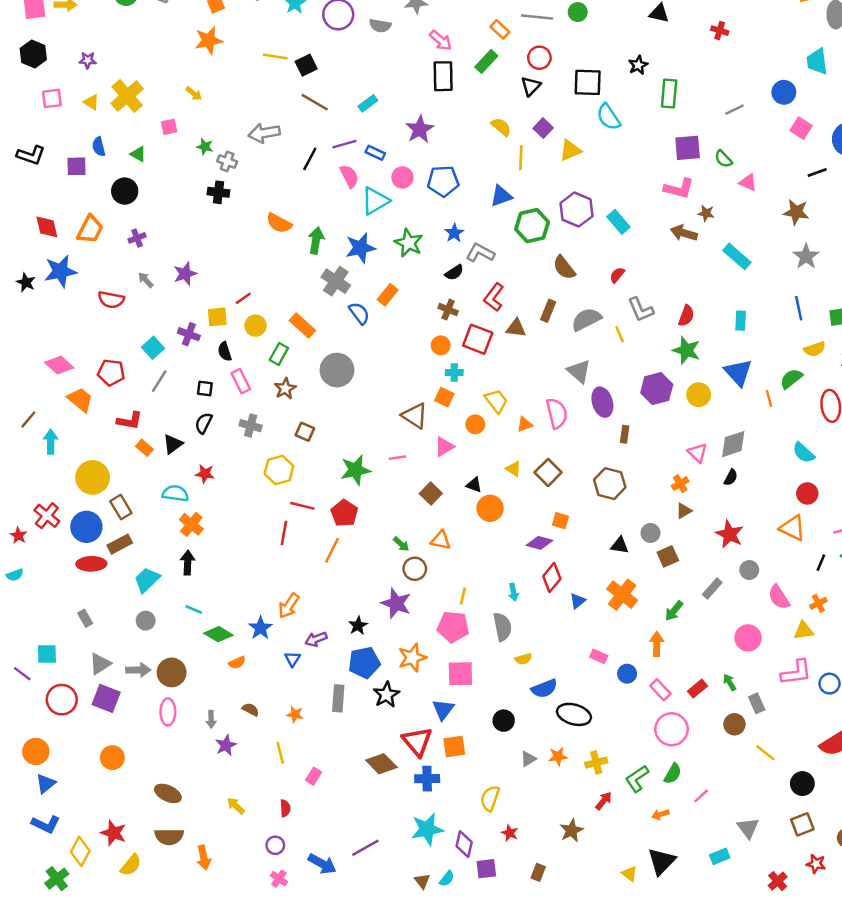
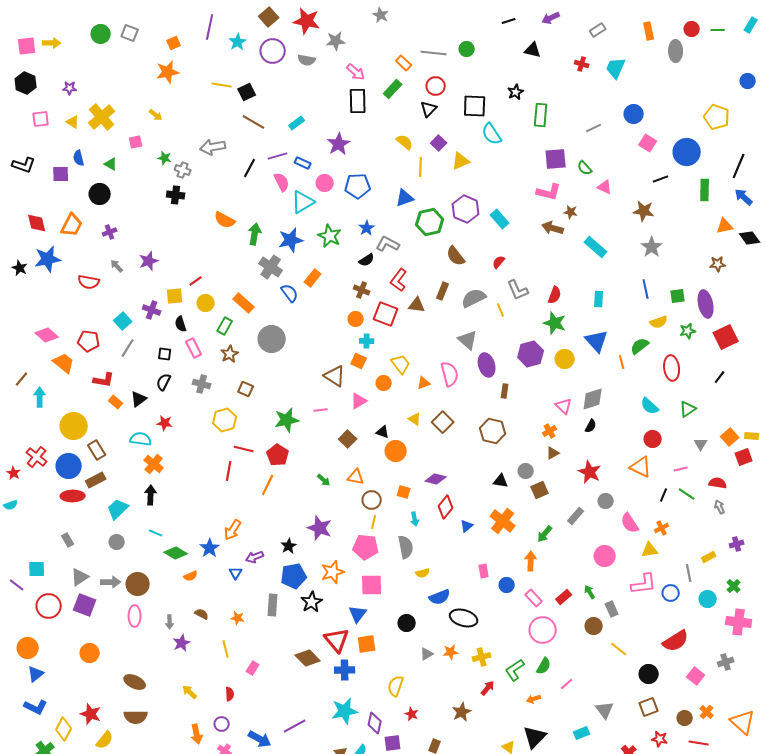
cyan trapezoid: (817, 61) -> (616, 68), moved, turned 30
orange square: (560, 521) -> (404, 492), moved
brown circle: (415, 569) -> (372, 500), moved
pink rectangle: (599, 656) -> (484, 571), turned 56
orange arrow: (204, 858) -> (197, 734), moved

